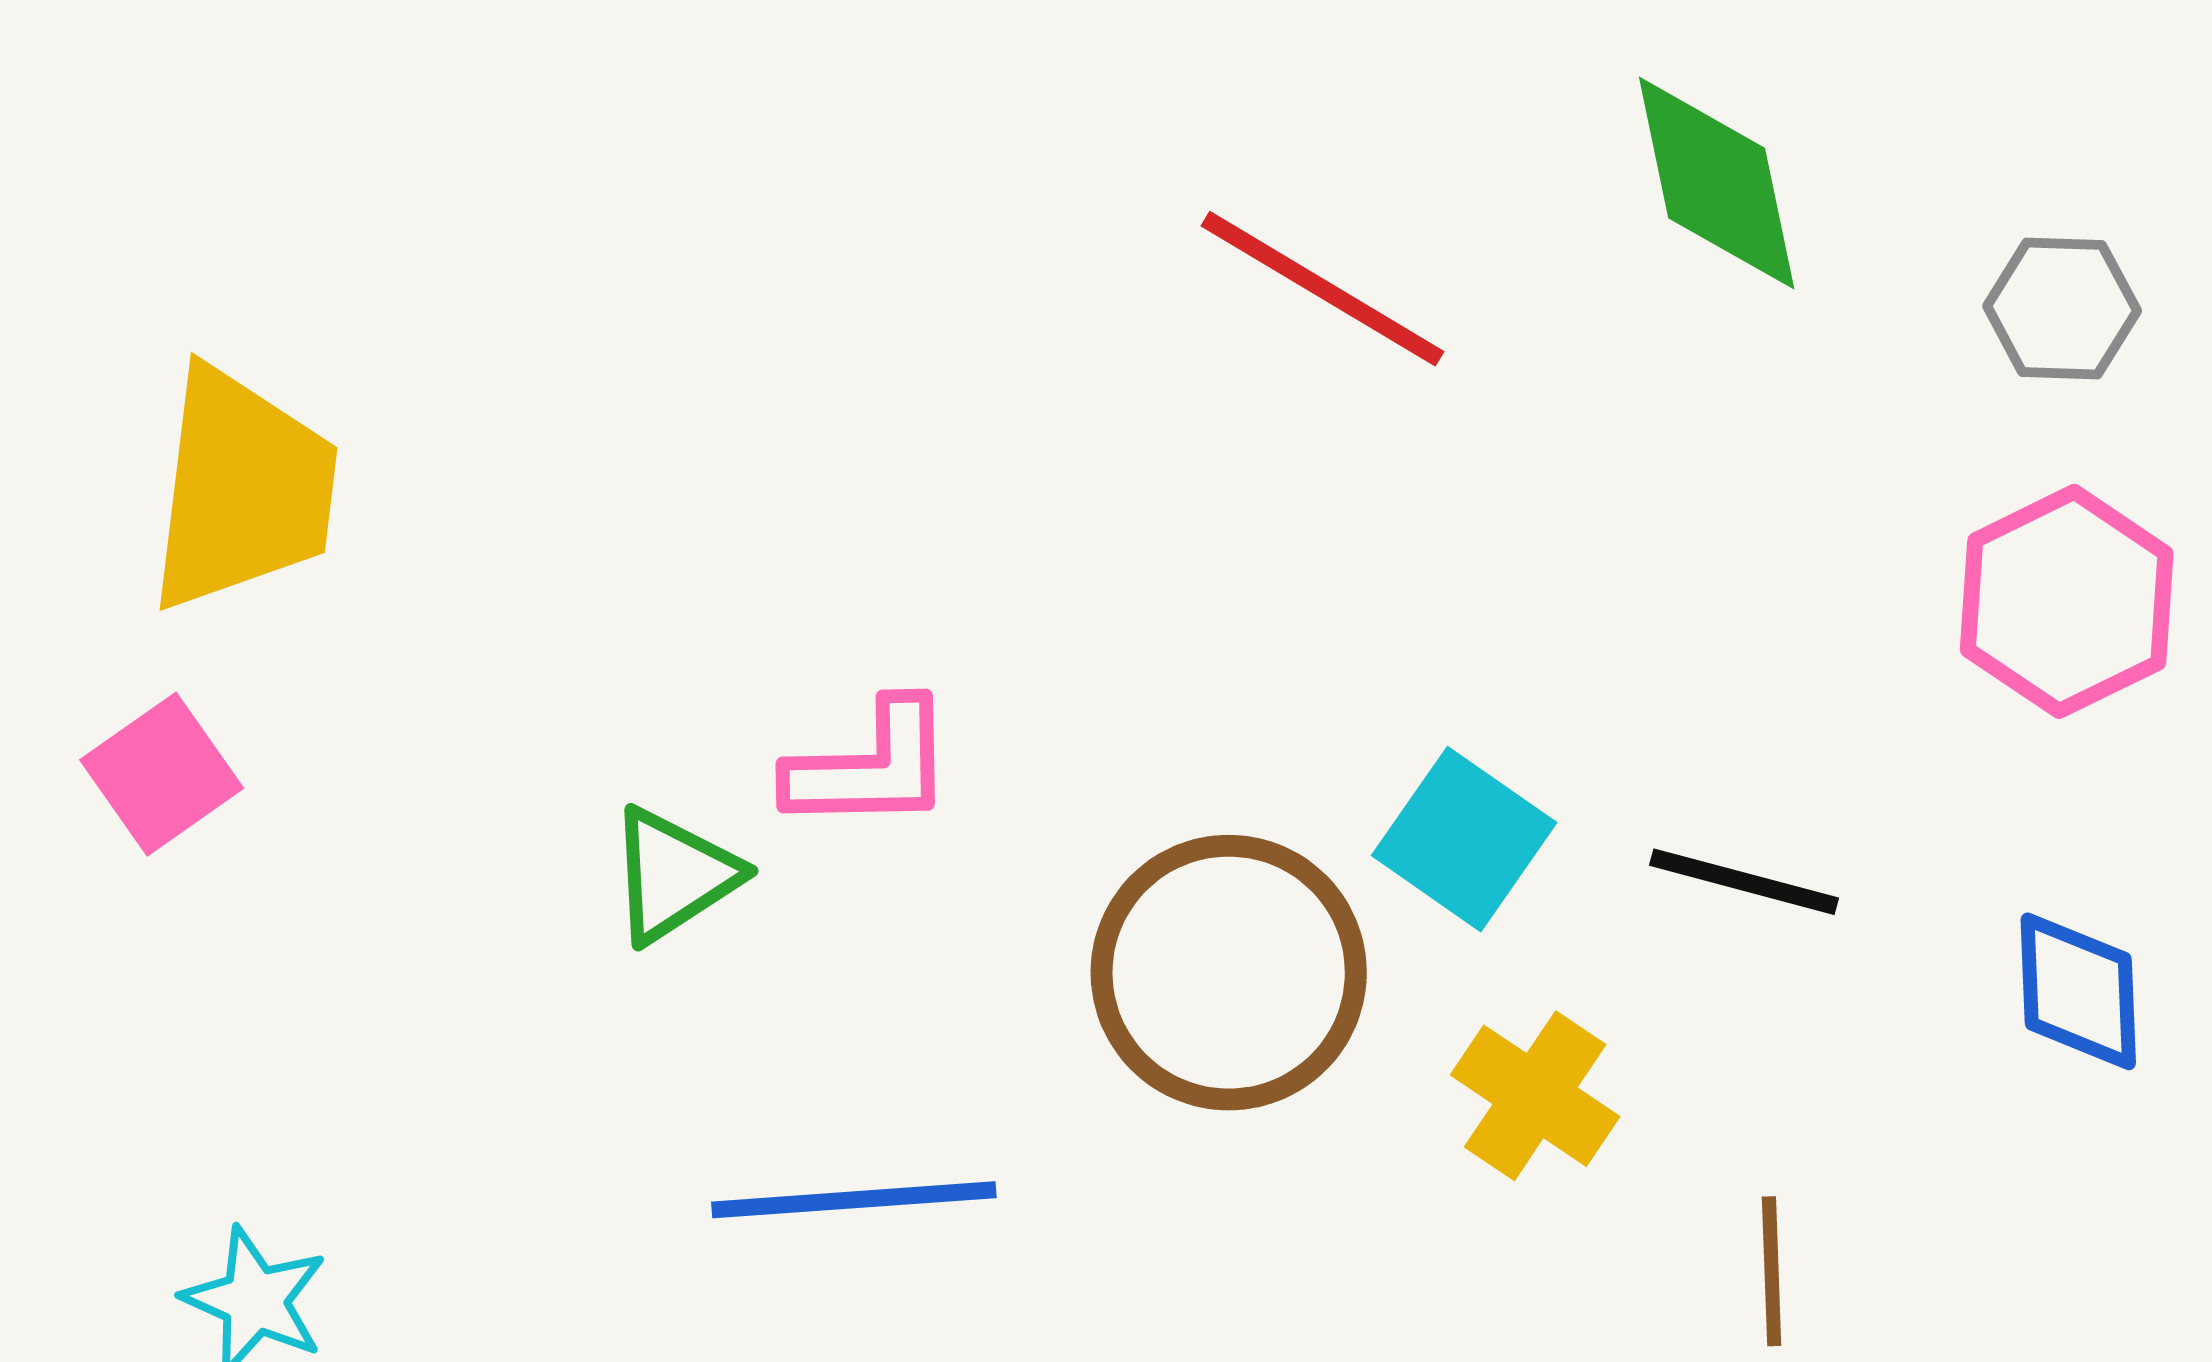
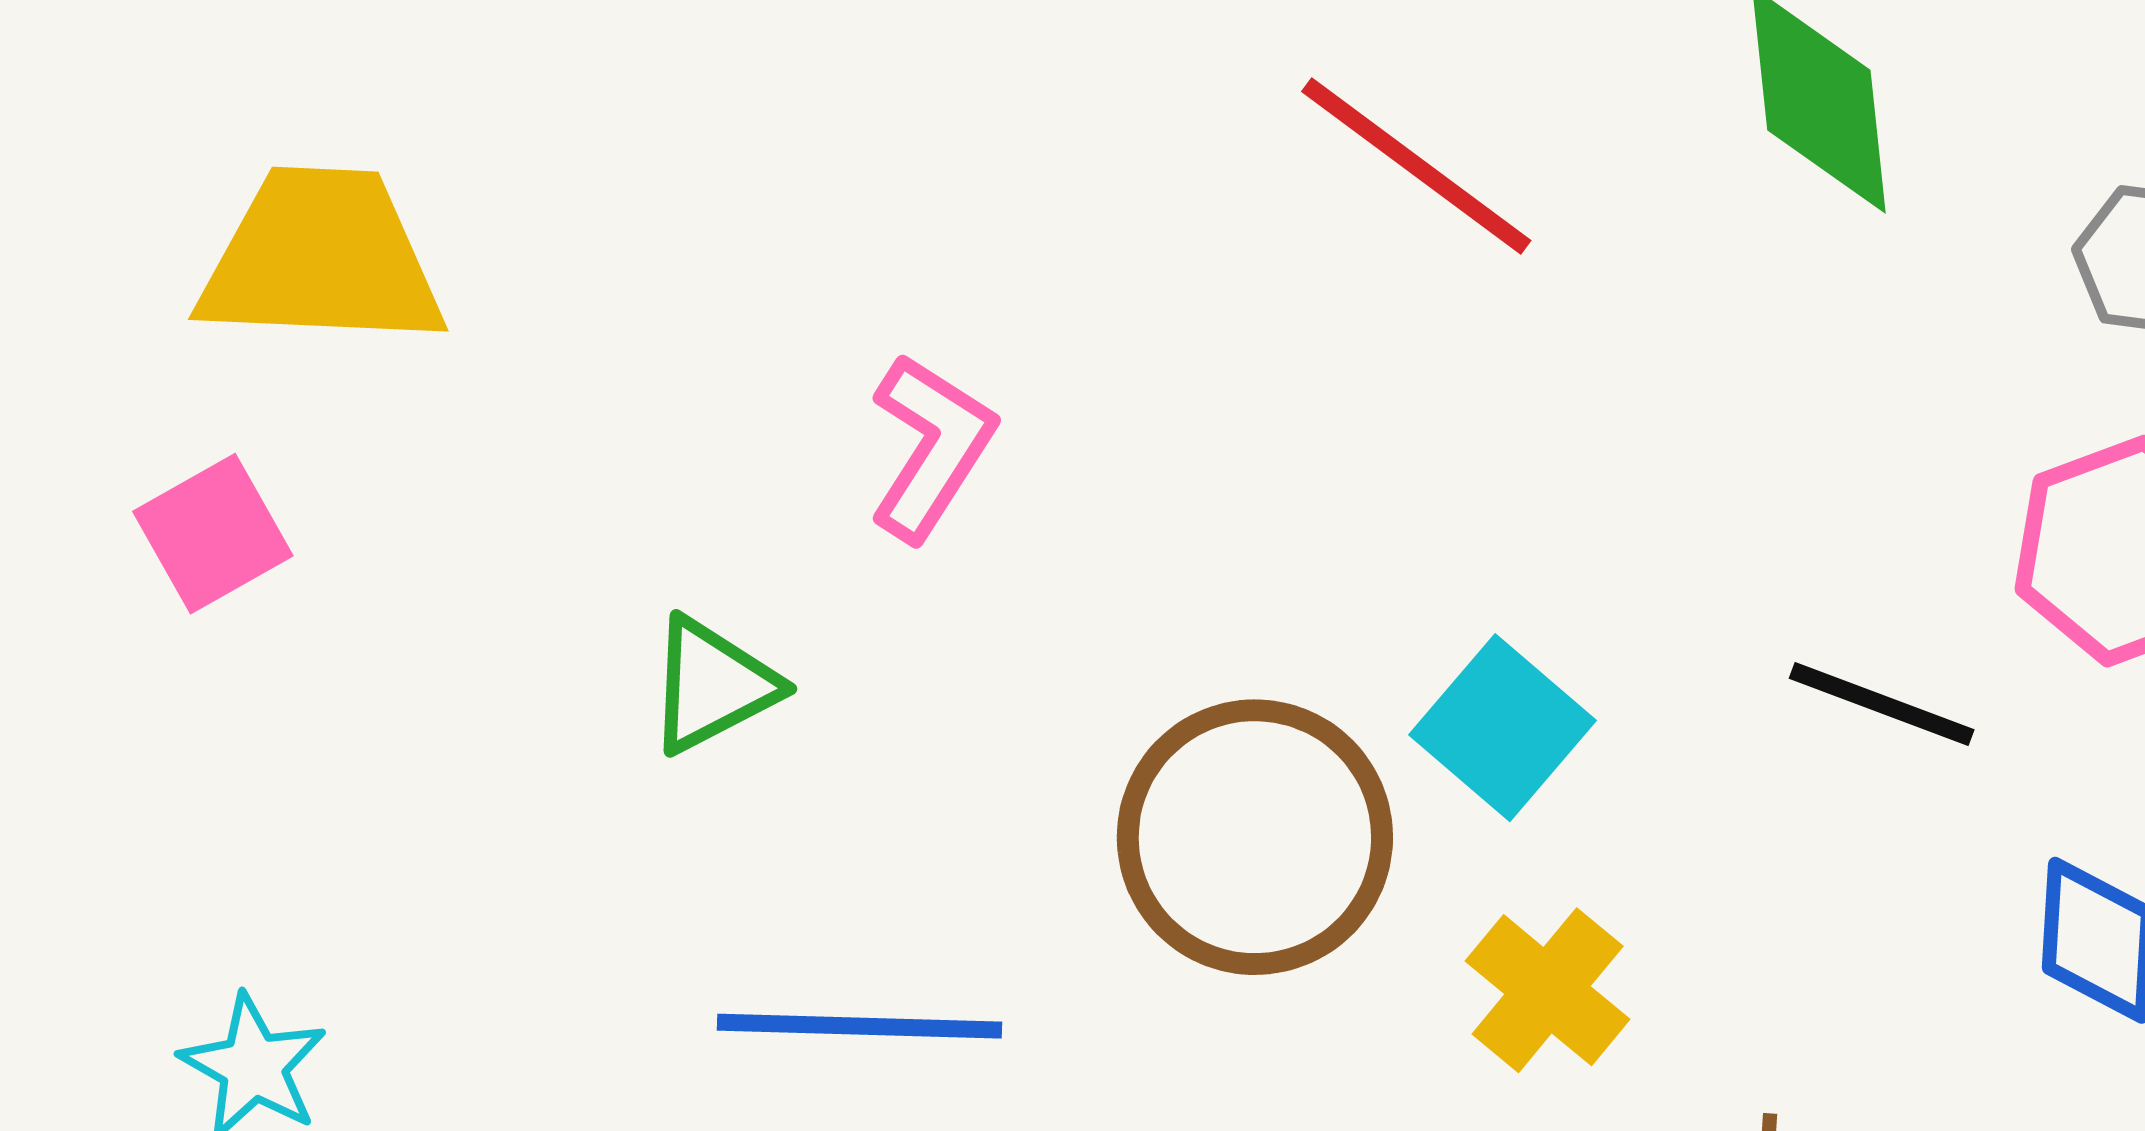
yellow trapezoid: (242, 489) -> (321, 258), turned -100
pink L-shape: (871, 766) -> (931, 447), moved, turned -62
black line: (1744, 882) -> (1882, 704), moved

